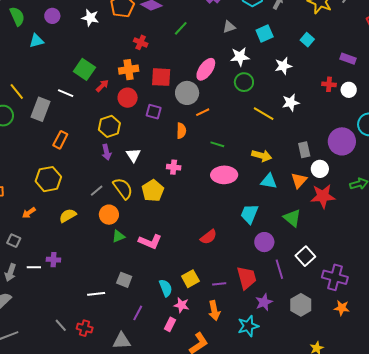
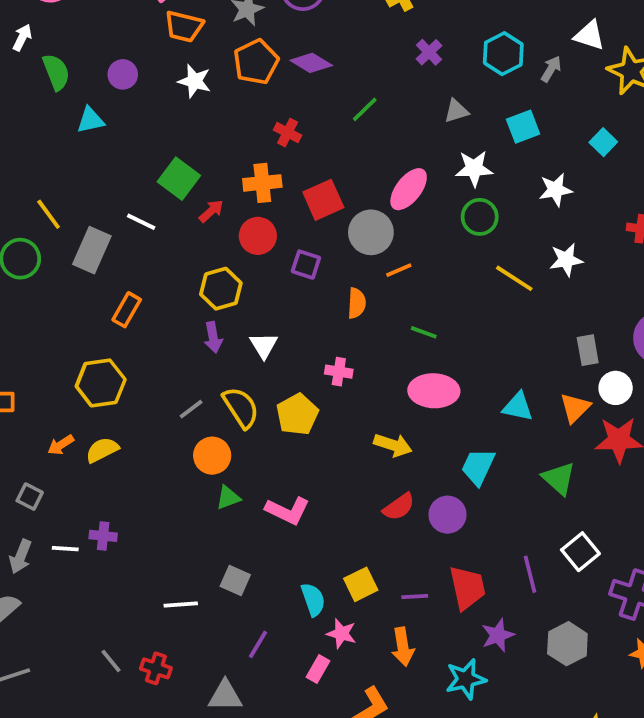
red square: (161, 77) -> (323, 200), turned -30
yellow arrow: (262, 156) -> (393, 445), moved
yellow semicircle: (68, 216) -> (102, 450), moved
purple circle: (264, 242) -> (447, 515), moved

